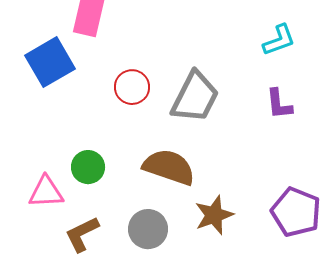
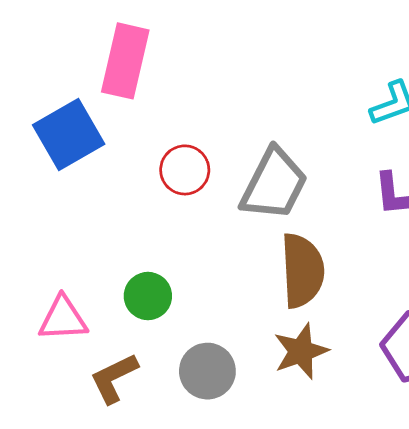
green circle: (88, 167) -> (148, 296), moved
brown semicircle: (169, 167) -> (302, 271), moved, turned 68

